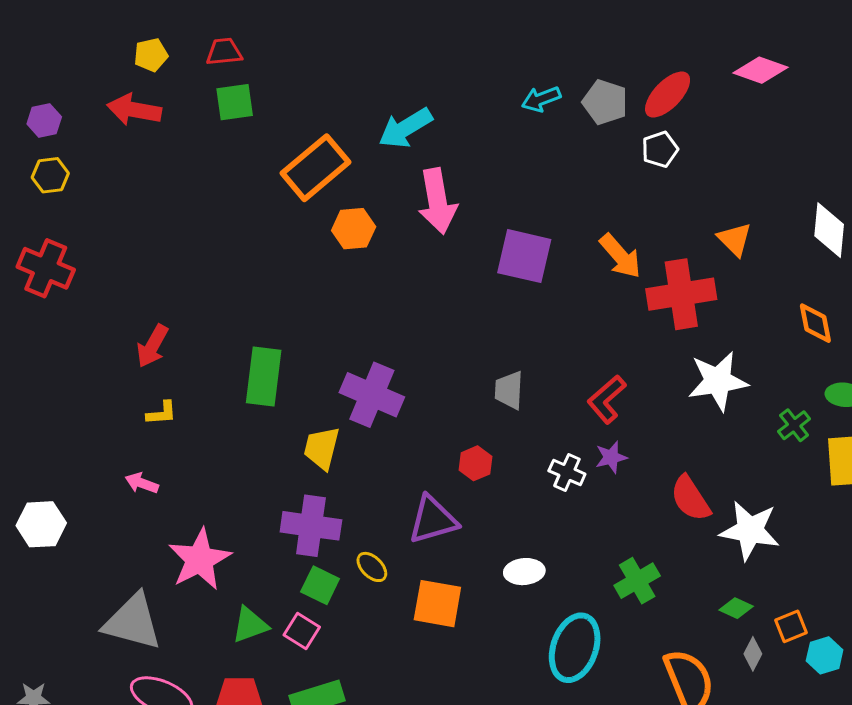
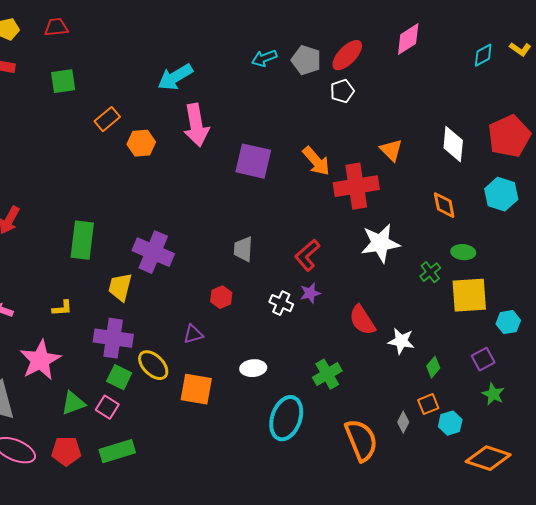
pink diamond: (761, 70) -> (408, 39), turned -52
green square: (235, 102) -> (63, 81), moved
orange rectangle: (315, 168) -> (107, 119), moved, size x0.6
yellow L-shape: (162, 413) -> (62, 308), moved
purple triangle: (433, 520) -> (193, 334), size x0.6
white star: (750, 530) -> (401, 341), size x0.7
yellow ellipse: (372, 567) -> (153, 365), size x1.5
green diamond: (736, 608) -> (433, 367), moved, turned -75

